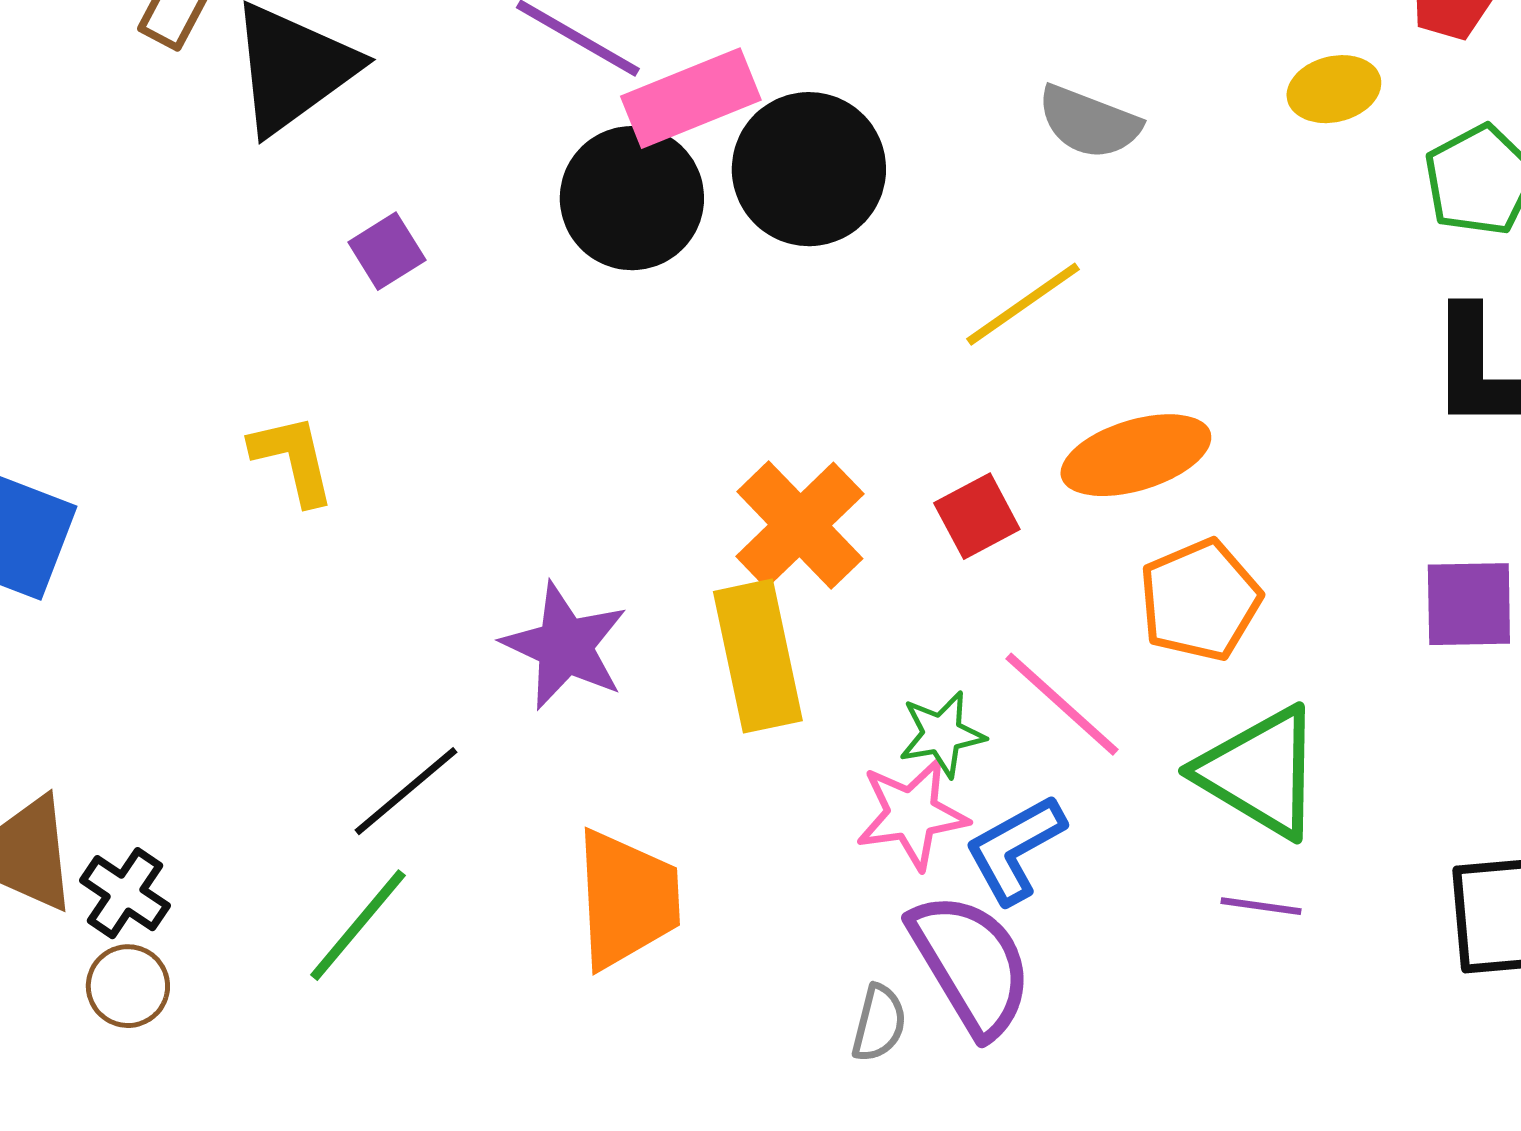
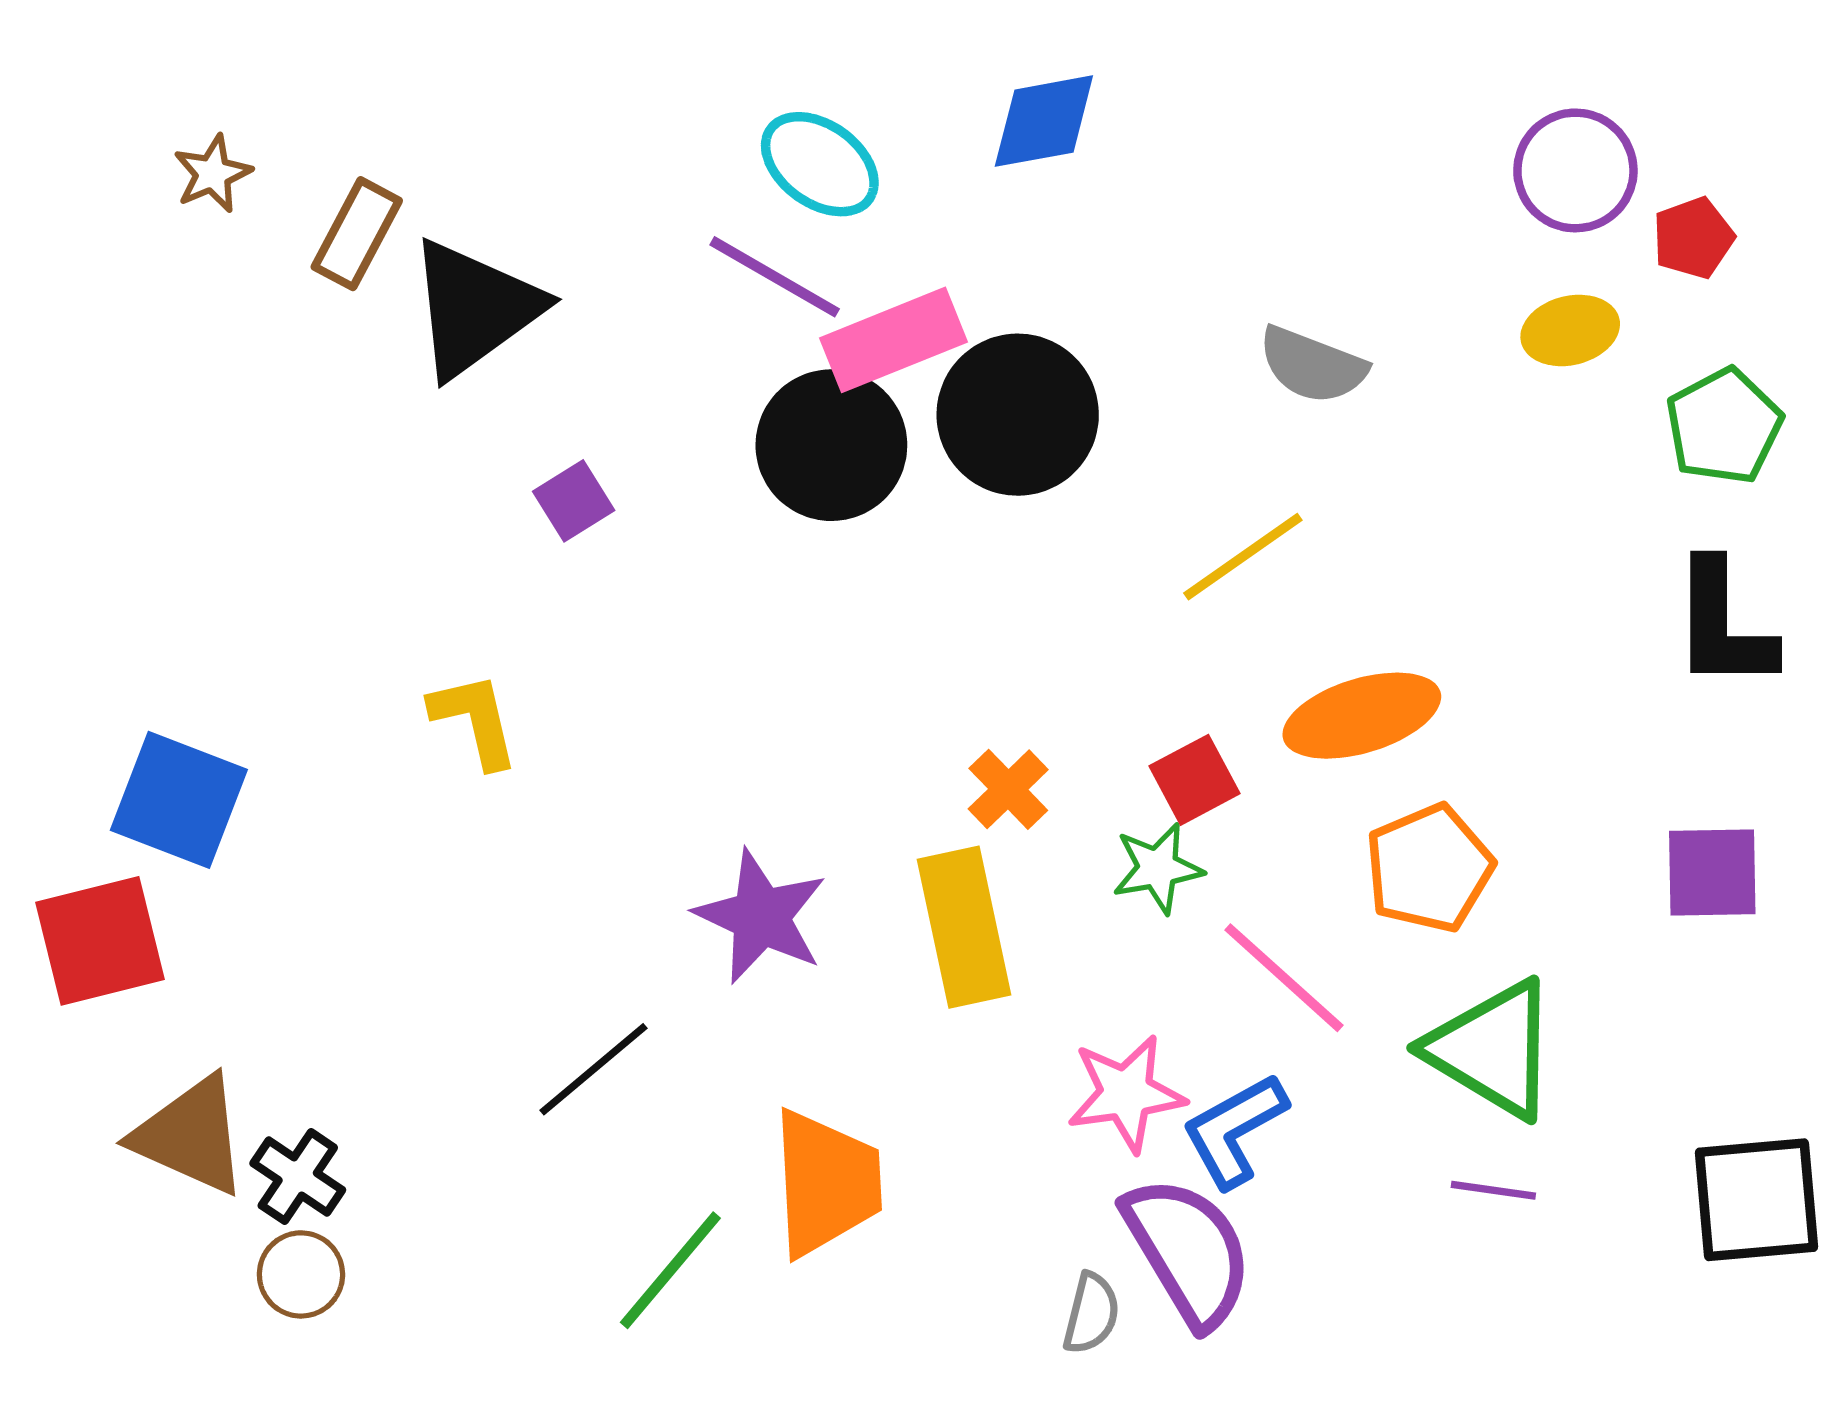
orange cross: (800, 525) -> (1008, 789), size x0.6
green star: (942, 734) -> (1158, 868), moved
green line: (358, 925) -> (670, 1270), moved

